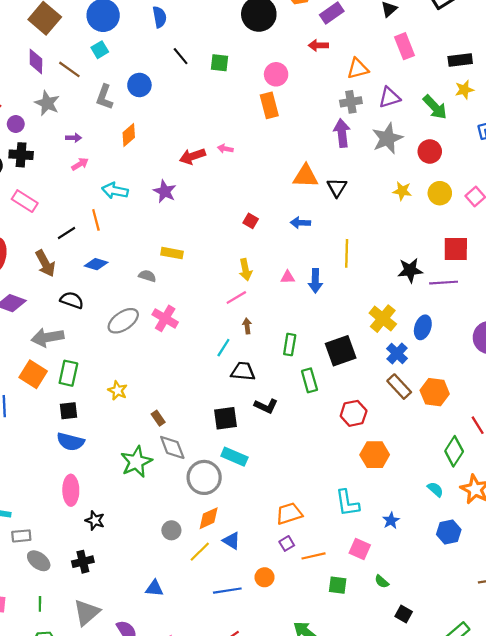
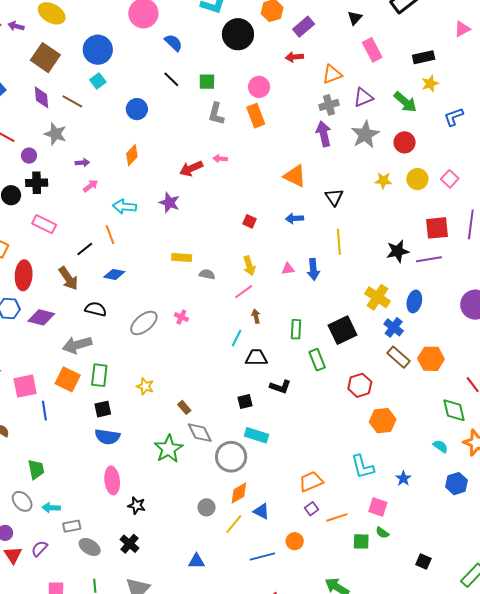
blue semicircle: (160, 17) -> (174, 43), moved, turned -30
gray L-shape: (104, 97) -> (216, 114), moved
orange triangle: (306, 176) -> (295, 176), turned 30
black triangle: (337, 187) -> (334, 197), moved
gray semicircle: (147, 276) -> (207, 274), moved
pink cross: (165, 318) -> (181, 317), size x0.6
black square: (226, 418) -> (245, 401), size x0.7
green diamond: (454, 451) -> (454, 410), turned -40
black cross: (83, 562) -> (130, 544), turned -30
green semicircle: (382, 582) -> (382, 533), moved

